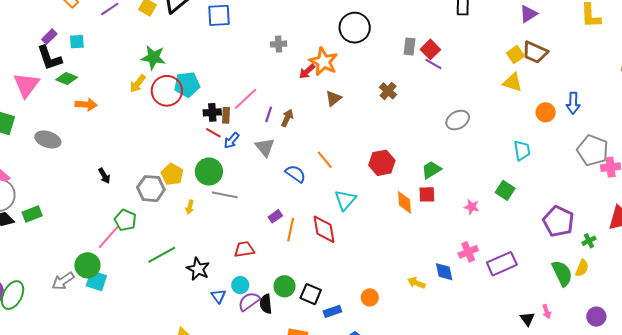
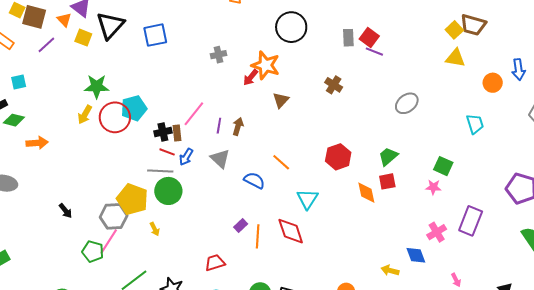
yellow pentagon: (172, 174) -> (132, 199), size x1.4
green square: (505, 190) -> (443, 166), moved
gray line: (225, 195) -> (160, 171), moved
yellow arrow: (190, 207) -> (155, 229), turned -32
pink line: (109, 237) -> (109, 241), moved
purple rectangle: (502, 264) -> (471, 221), moved, turned -36
pink arrow: (547, 311) -> (456, 280), moved

